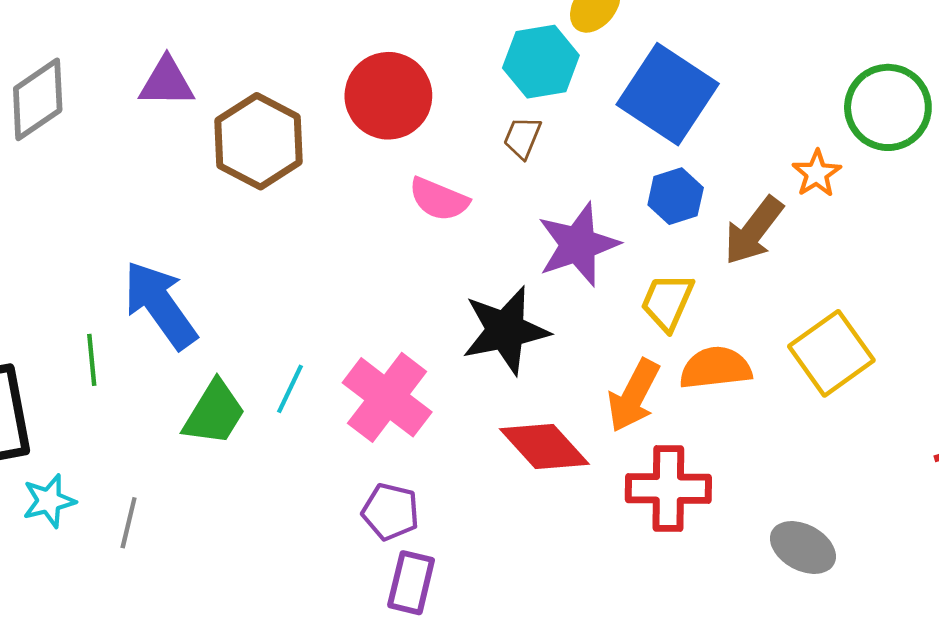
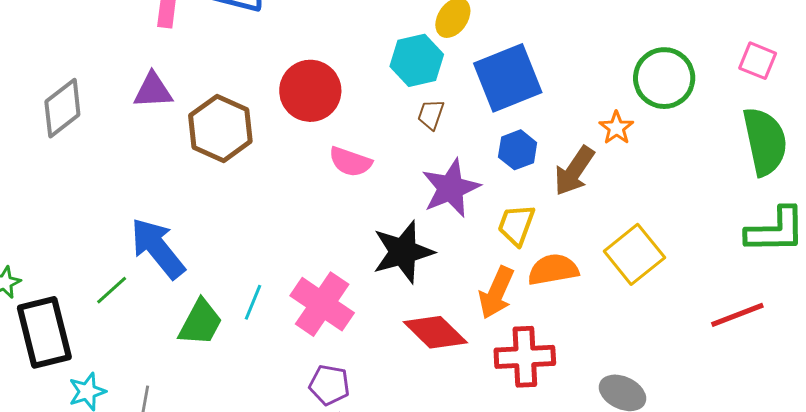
blue square: (668, 94) -> (508, 78), turned 38
brown trapezoid: (522, 138) -> (431, 114), moved
green line: (92, 360) -> (112, 290), turned 57

